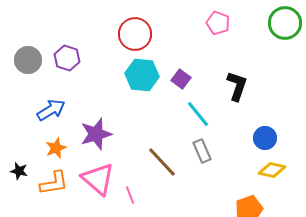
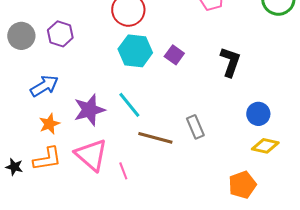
cyan line: (198, 114) -> (129, 105), moved
brown line: (162, 162) -> (155, 138), turned -32
black star: (19, 171) -> (14, 167), moved

